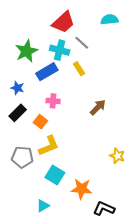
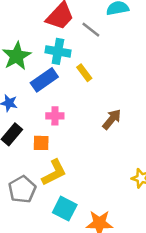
gray line: (82, 43) -> (91, 30), moved
orange square: (40, 122) -> (41, 143), turned -32
gray pentagon: (22, 157) -> (22, 189), turned -30

